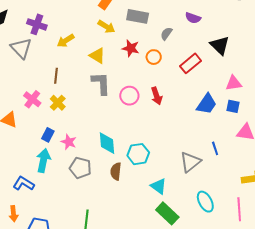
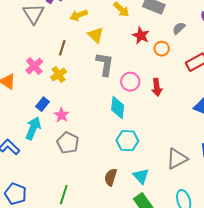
yellow triangle: (97, 56) -> (96, 35), moved
cyan diamond: (107, 143) -> (118, 108), moved
brown semicircle: (116, 171) -> (111, 177), moved

